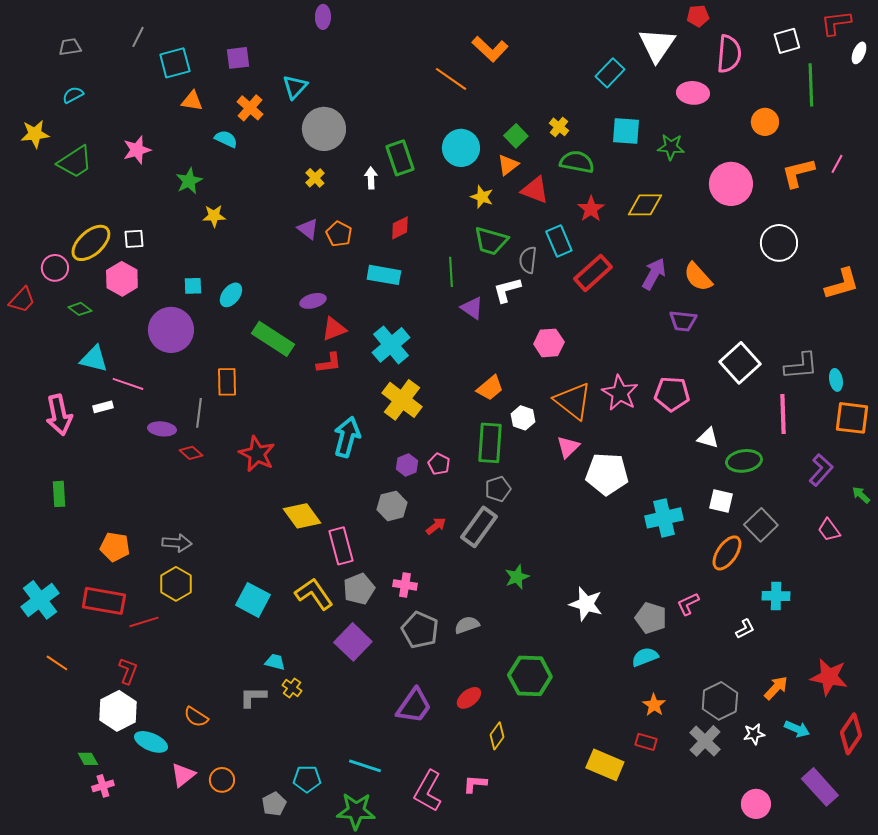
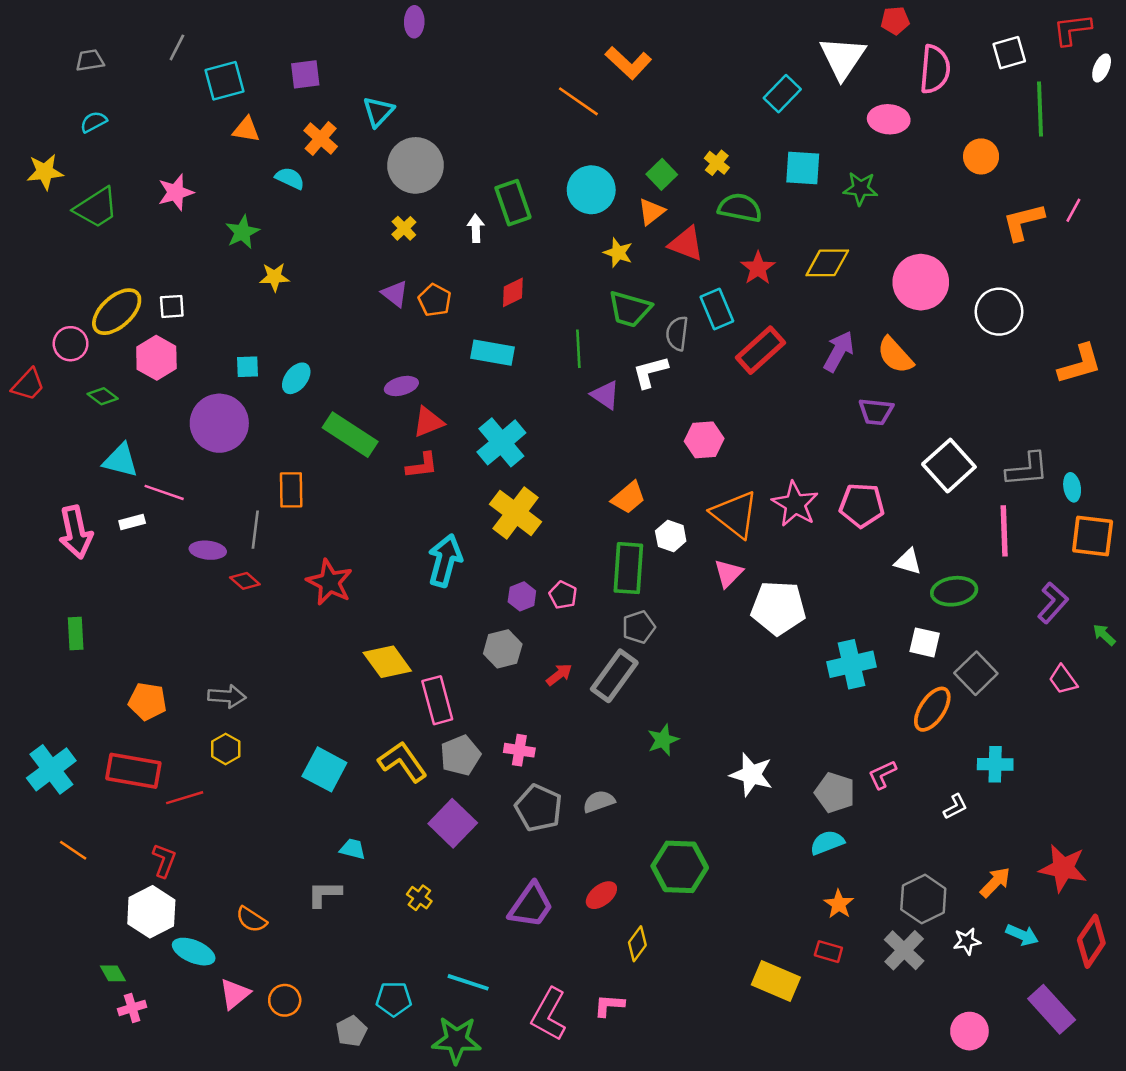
pink circle: (731, 184) -> (921, 282), moved
yellow hexagon: (176, 584) -> (226, 749), size x0.7
yellow cross: (292, 688) -> (419, 898), moved

